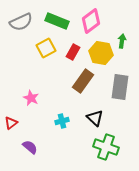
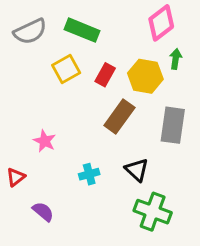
pink diamond: (91, 21) -> (161, 23), moved

